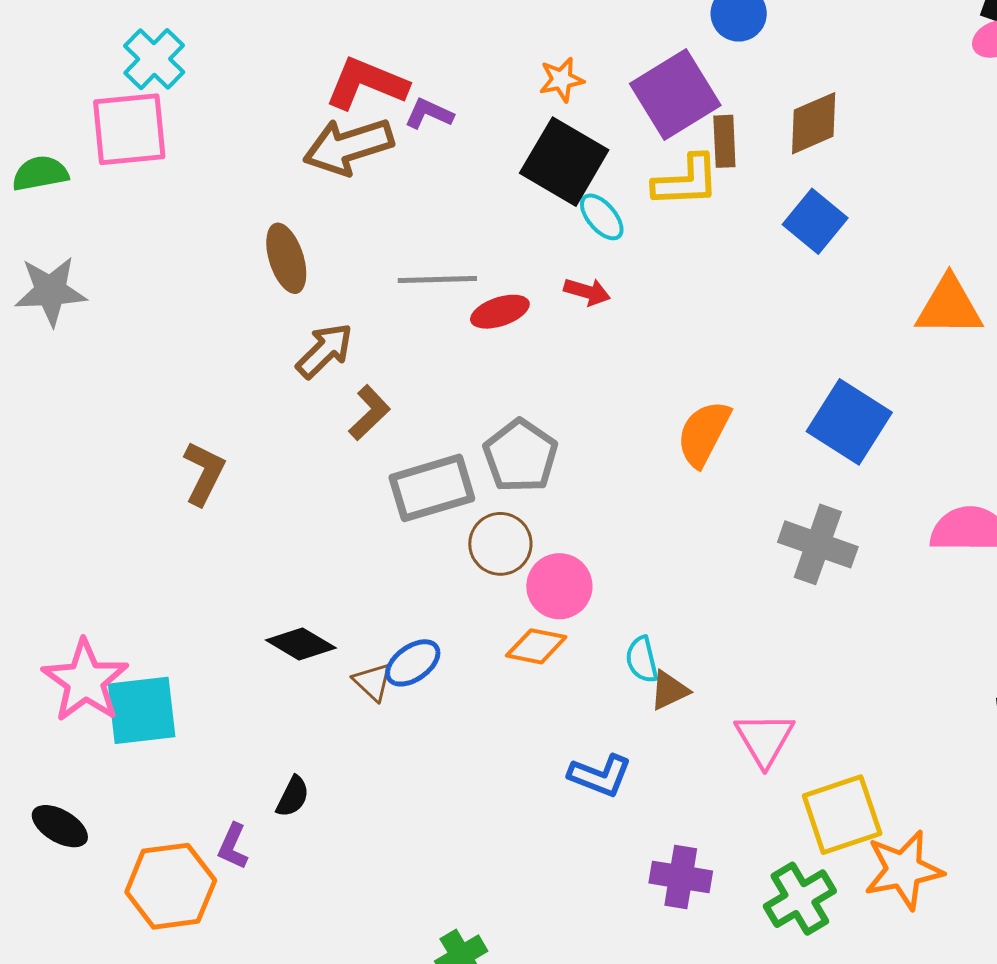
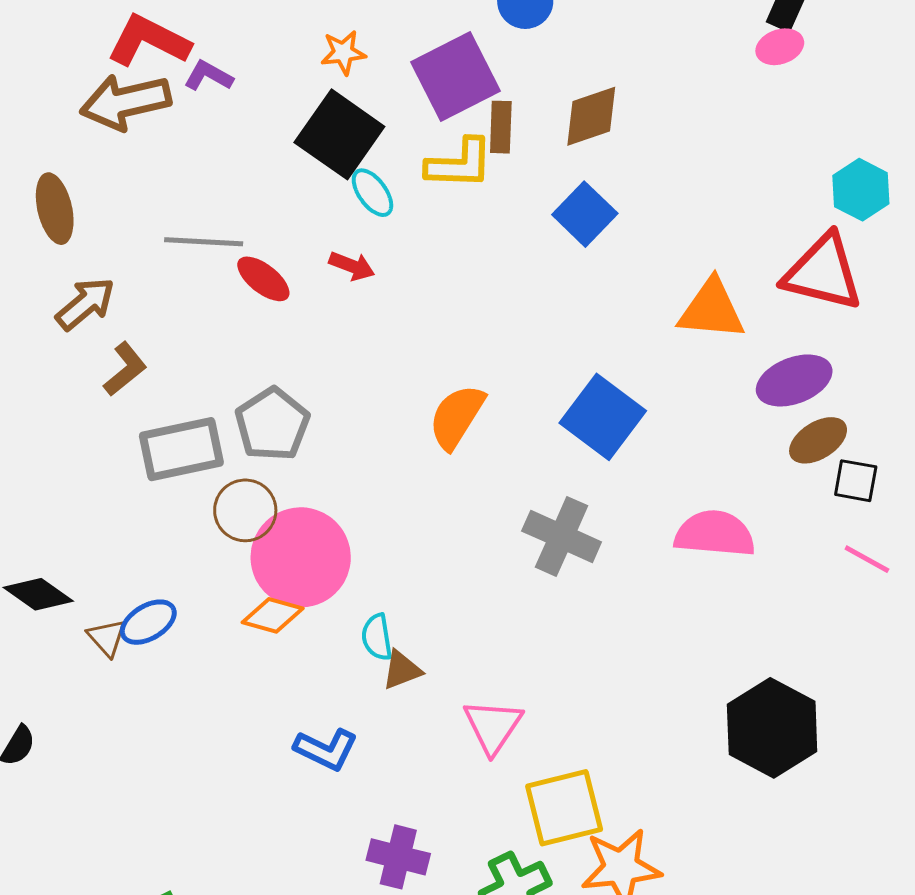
red ellipse: (500, 312) -> (263, 279), turned 52
pink circle: (559, 586) -> (301, 557), size x1.5

